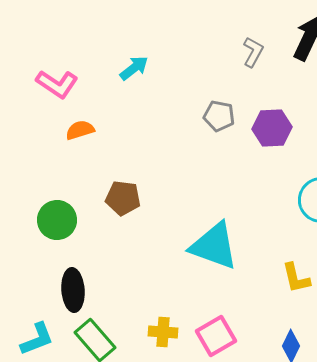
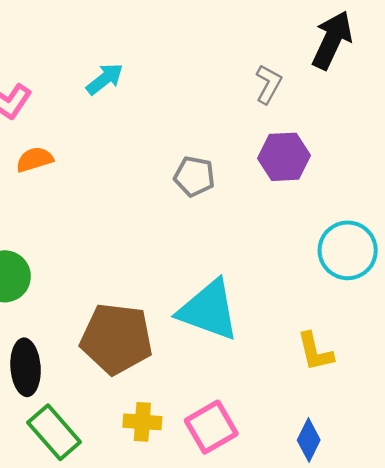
gray L-shape: (253, 52) -> (268, 84), moved
gray pentagon: (219, 116) -> (194, 176), moved
brown pentagon: (123, 198) -> (116, 339), moved, size x1.6

